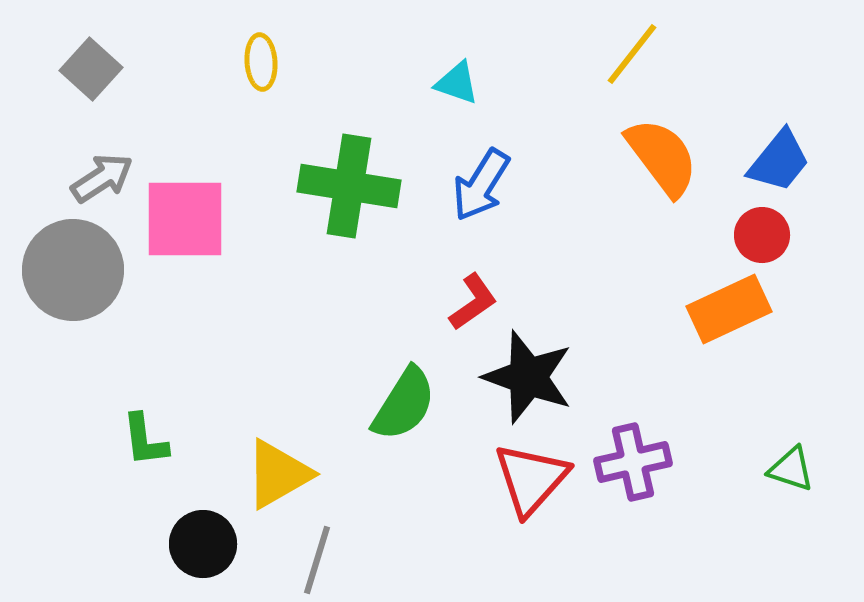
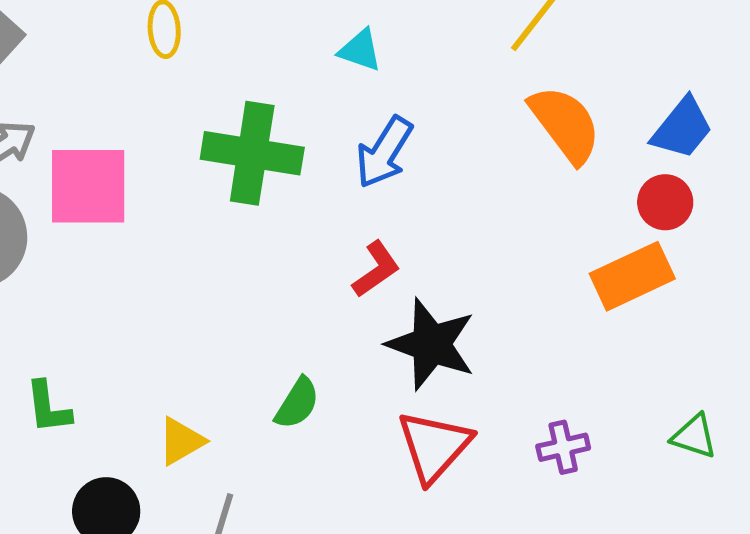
green semicircle: (404, 404) -> (297, 403), moved, size x0.7
purple cross: (633, 462) -> (563, 447), moved, size x0.7
yellow triangle: (278, 474) -> (181, 441), size x0.7

